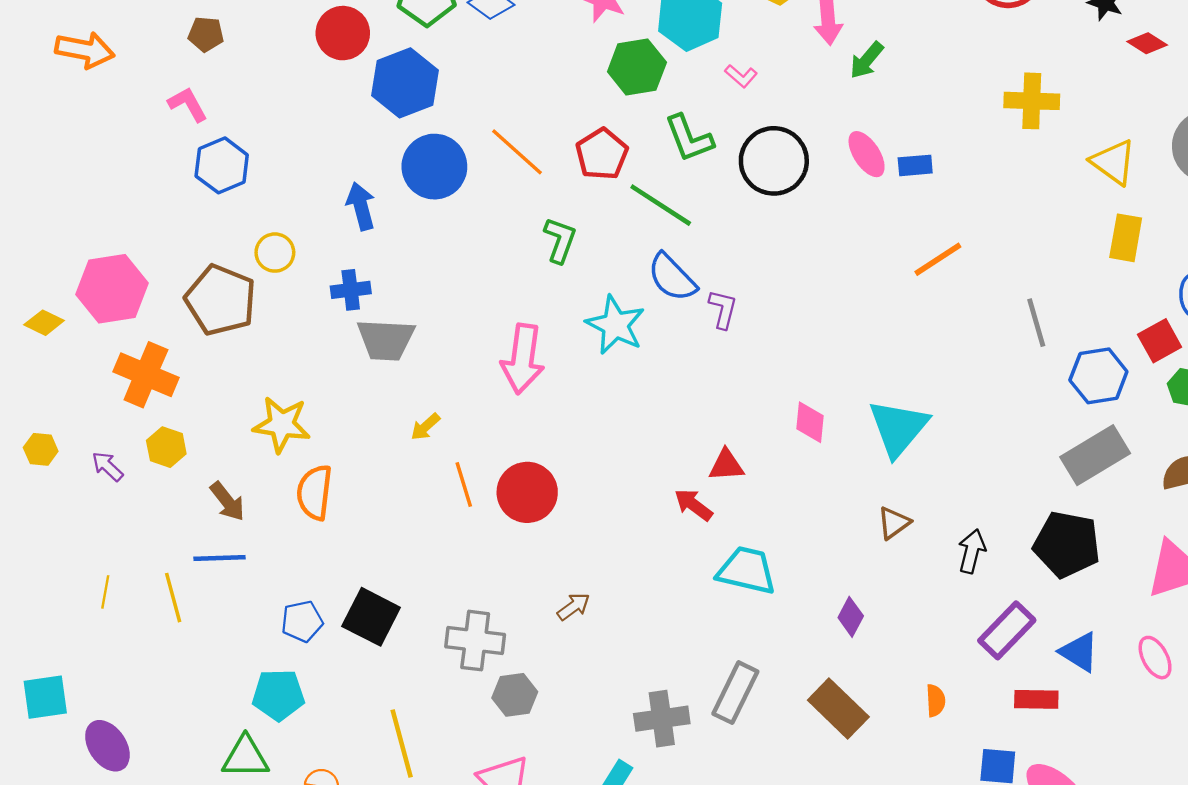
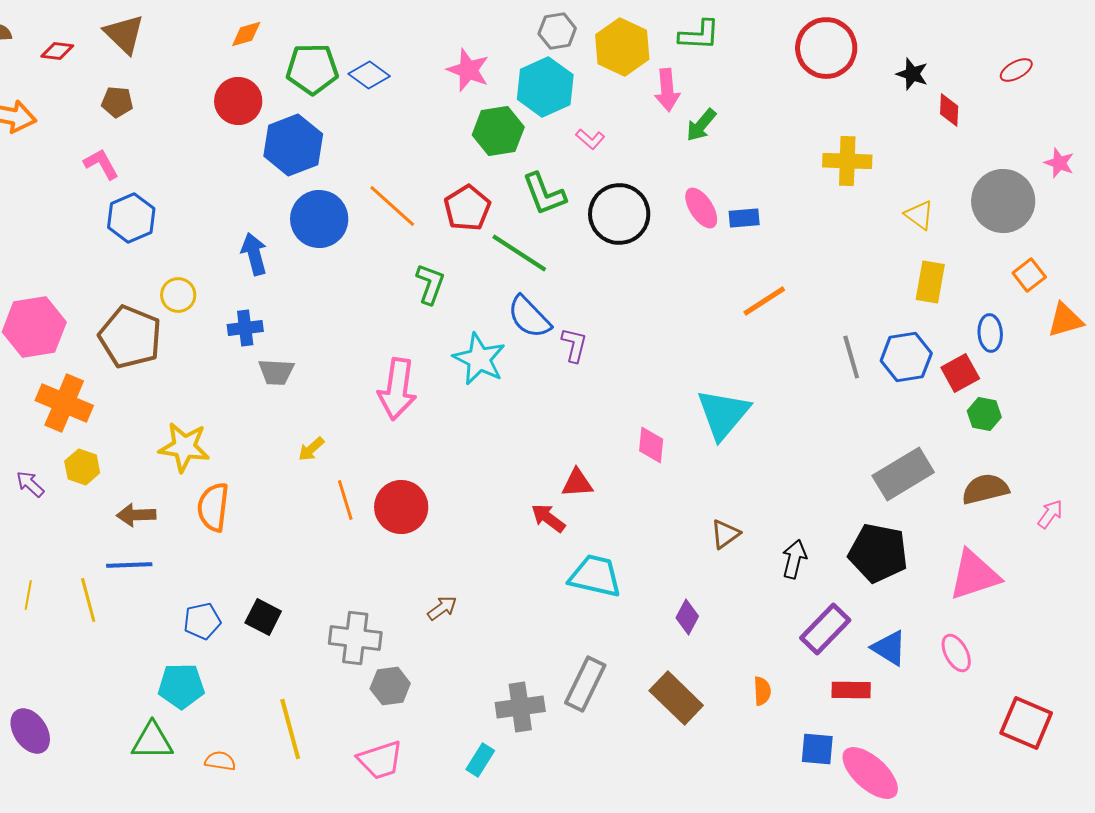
red diamond: (1147, 43) -> (949, 110), turned 60
yellow triangle: (1113, 162) -> (919, 215), size x0.7
gray trapezoid: (386, 340) -> (276, 372), size x0.7
blue hexagon: (1098, 376) -> (906, 357), moved
cyan triangle: (898, 428) -> (723, 414), moved
brown arrow: (227, 501) -> (136, 515), turned 126
black square: (371, 617) -> (263, 617), size x0.7

